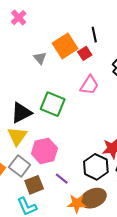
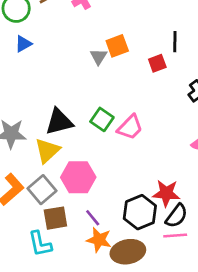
orange square: (65, 46) -> (117, 46), moved, size x0.7
pink trapezoid: (89, 85) -> (130, 127), moved
green square: (53, 104) -> (102, 119), size x0.7
orange star: (77, 204) -> (99, 240), moved

